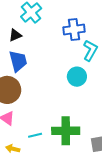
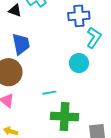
black triangle: (15, 35) -> (15, 10), moved, turned 40
cyan line: (35, 135) -> (49, 93), moved

